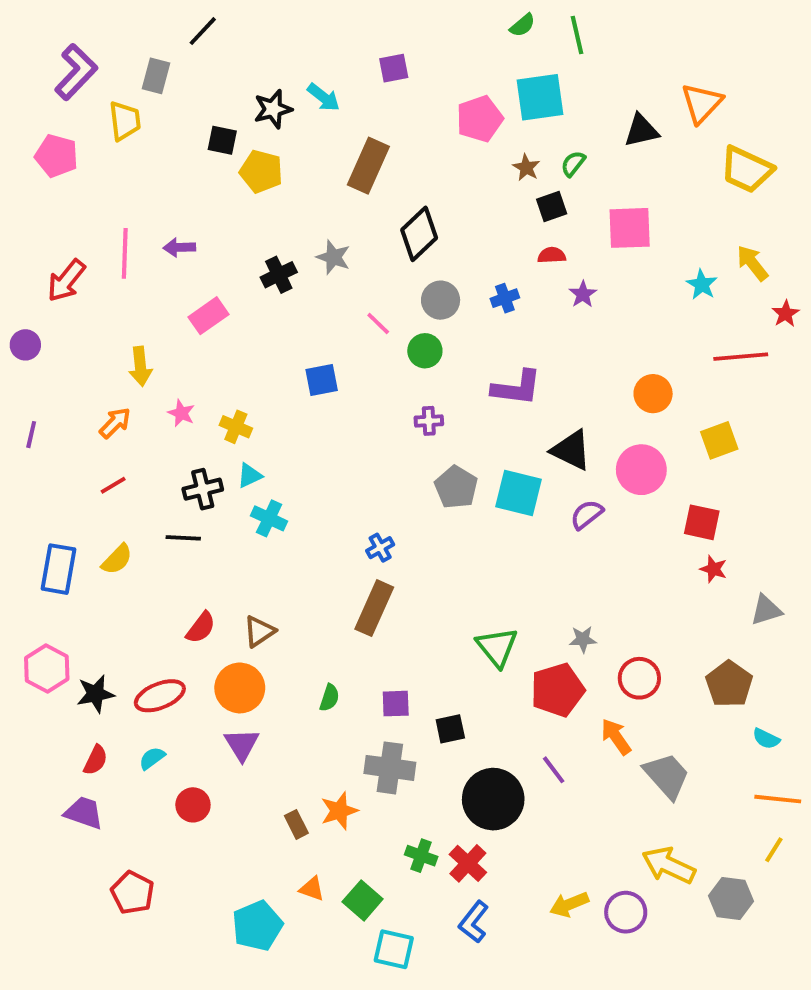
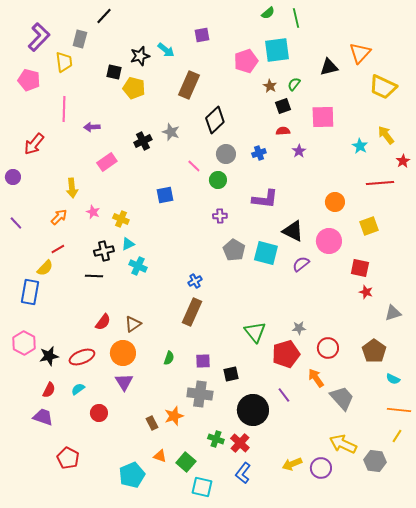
pink line: (125, 253) -> (64, 109), moved
purple line: (31, 435) -> (16, 223), turned -56
yellow semicircle: (117, 559) -> (45, 268), moved

